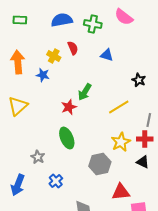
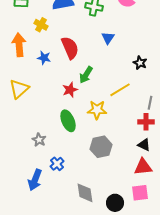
red semicircle: (73, 48) -> (70, 48), moved, size x1.6
blue triangle: (107, 55) -> (108, 38), turned 48
yellow cross: (54, 56) -> (41, 25), moved
yellow star: (121, 142) -> (97, 110), moved, turned 30
blue arrow: (18, 185) -> (35, 180), moved
red triangle: (121, 192) -> (143, 167), moved

